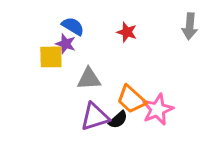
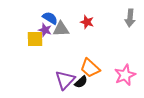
gray triangle: (89, 79) -> (61, 29), moved
pink star: (158, 109) -> (125, 75), moved
purple triangle: (95, 117) -> (65, 80), turned -30

